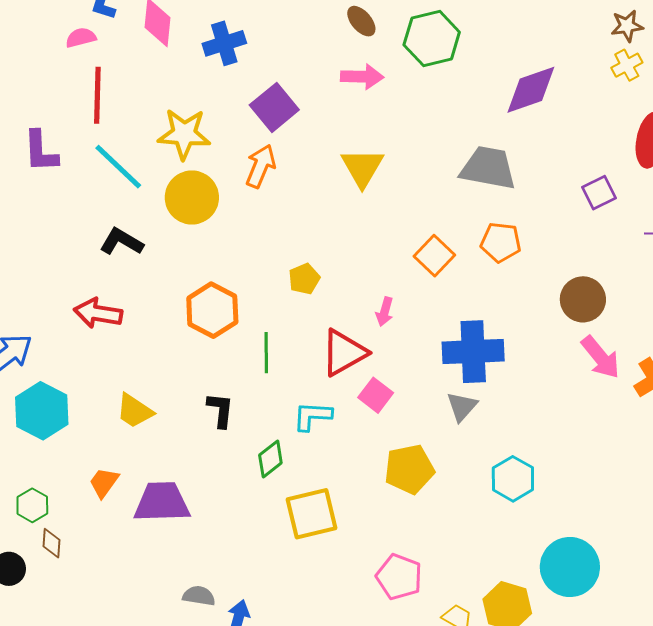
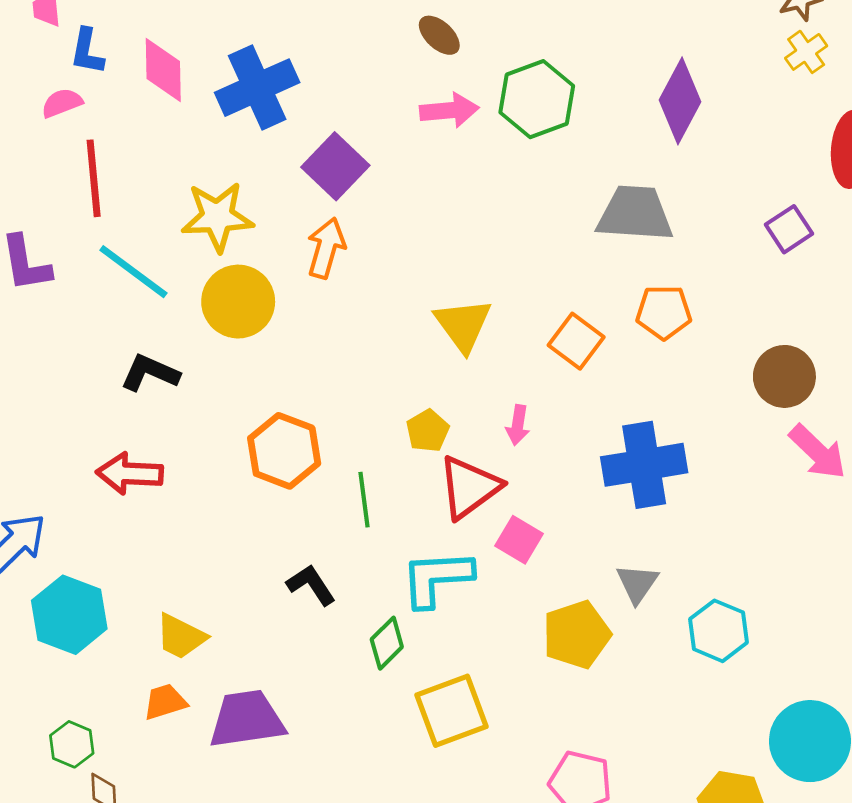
green hexagon: (432, 38) -> (537, 99), moved
blue cross: (224, 43) -> (257, 88), size x1.4
purple diamond: (531, 90) -> (680, 101), turned -36
yellow triangle: (362, 167) -> (463, 325), moved
yellow pentagon: (304, 279) -> (428, 431), moved
gray triangle: (462, 407) -> (637, 583), moved
black L-shape: (220, 410) -> (311, 585), turned -33
yellow trapezoid: (135, 411) -> (181, 637), moved
cyan L-shape: (312, 416) -> (437, 578), size x1.4
orange trapezoid: (104, 482) -> (165, 702), turned 44

